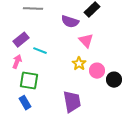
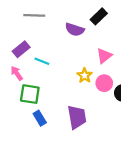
pink triangle: (86, 41) -> (104, 56), moved, turned 35
pink arrow: (17, 62) -> (17, 73), turned -56
blue rectangle: (25, 103) -> (40, 118), moved

